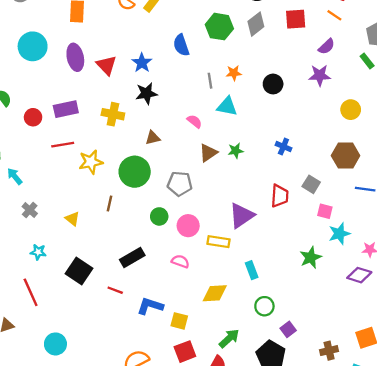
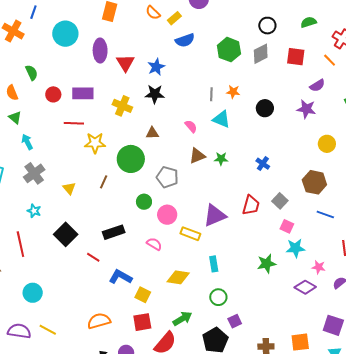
blue semicircle: (181, 45) -> (185, 40), moved, turned -102
gray cross: (30, 210) -> (34, 173), size x1.5

